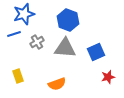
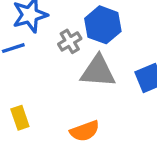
gray cross: (37, 42) -> (70, 41), moved

